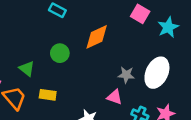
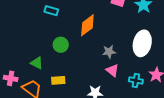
gray star: (126, 75) -> (109, 52), moved
pink triangle: (115, 97) -> (112, 70), turned 32

